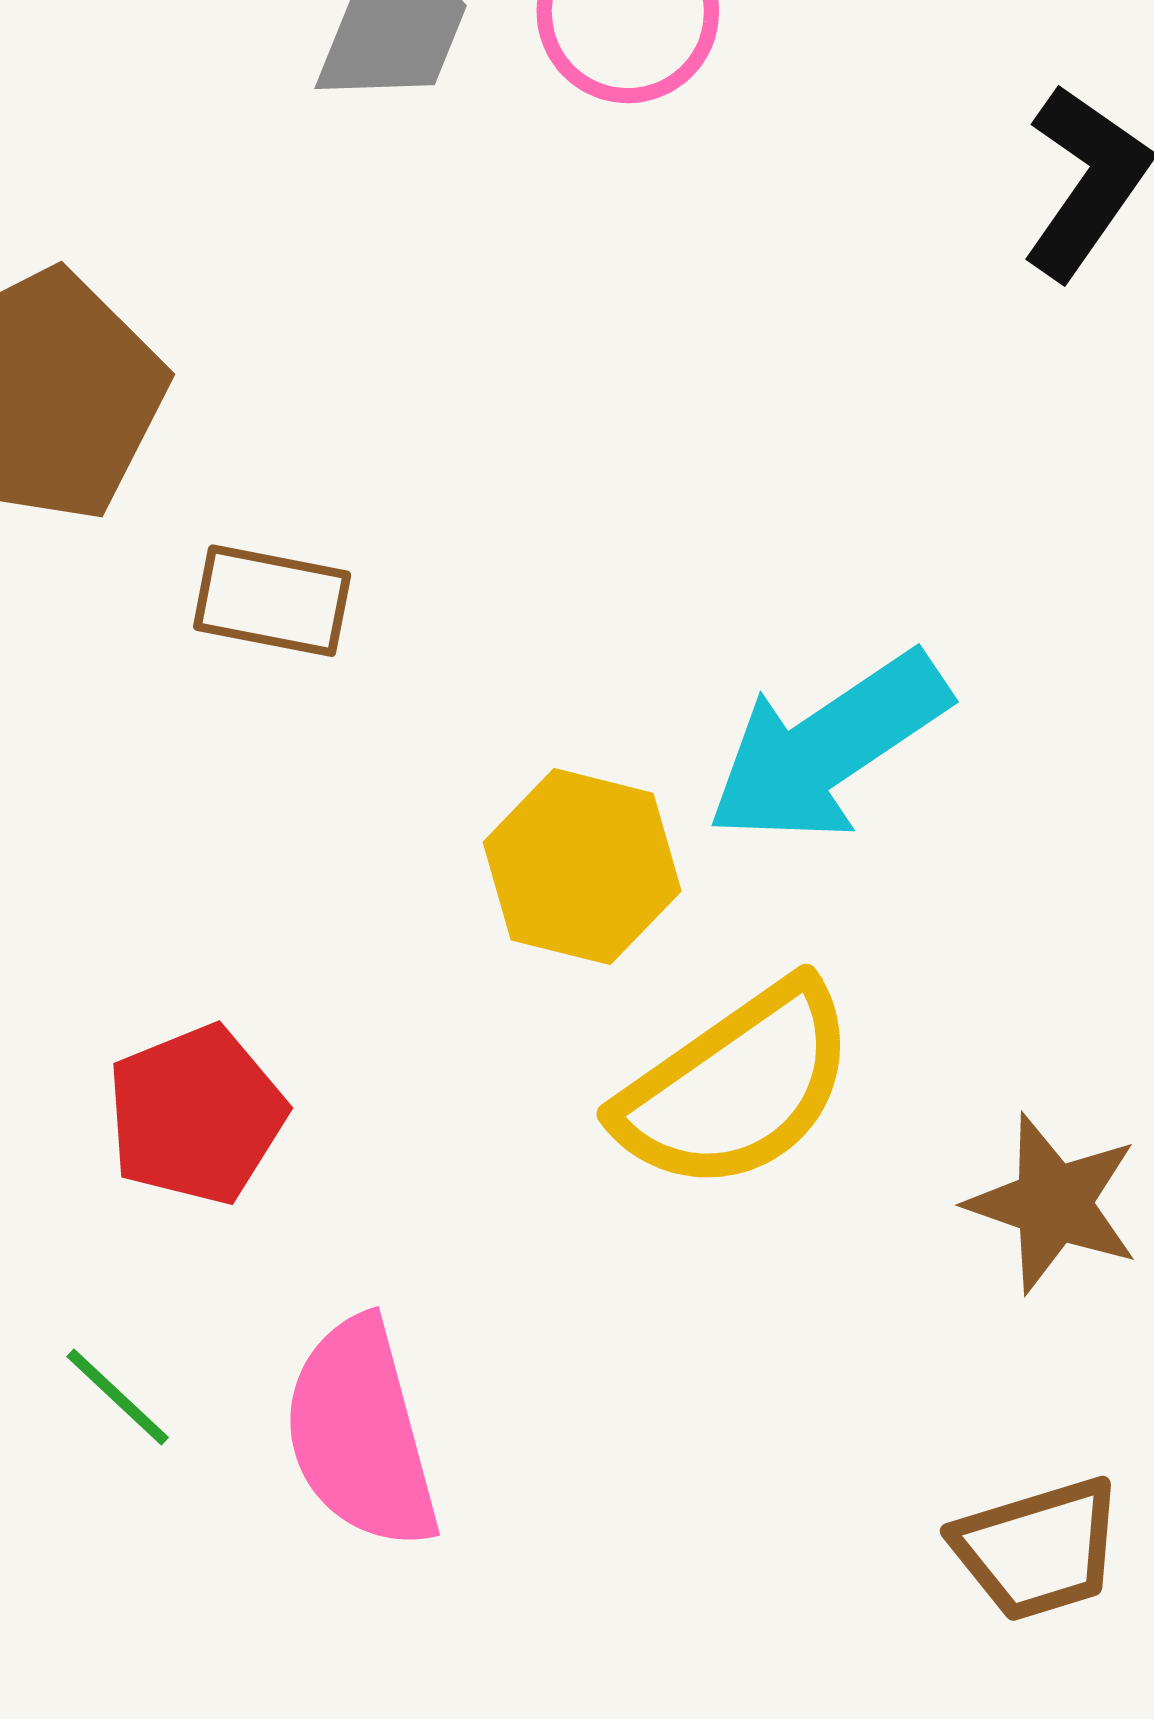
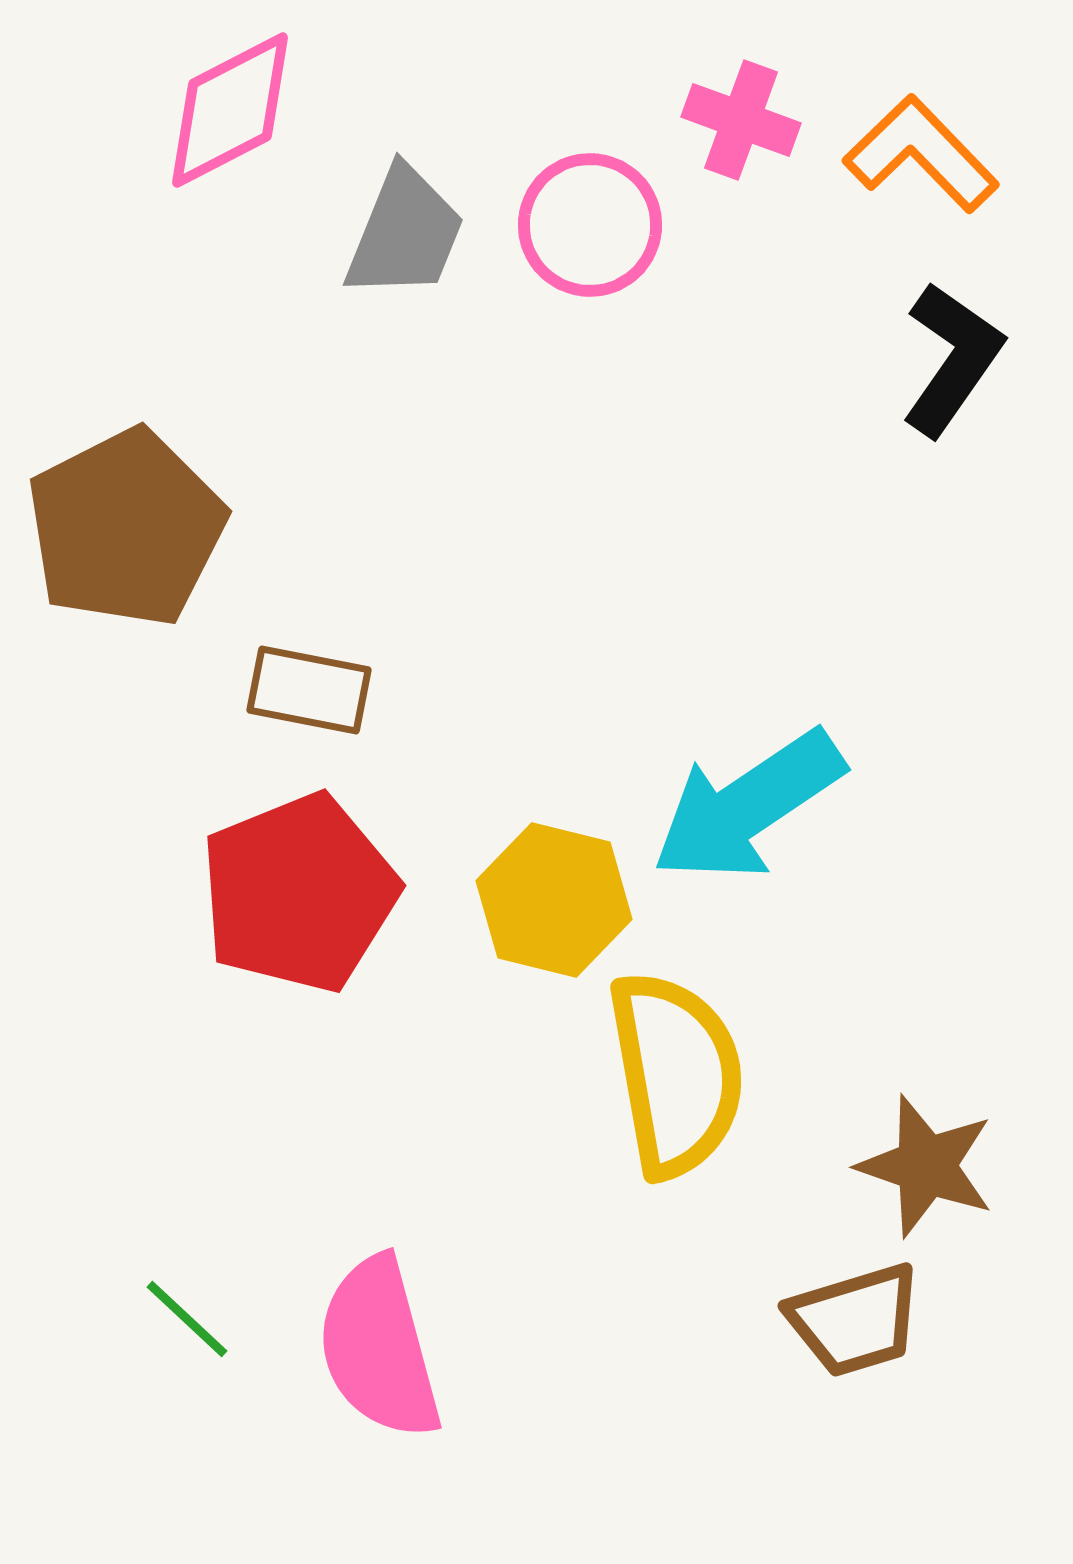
yellow semicircle: (737, 1087) -> (676, 1074), turned -65
red pentagon: (196, 1115) -> (299, 893), moved, size x1.4
brown trapezoid: (1038, 1549) -> (855, 1320), moved

